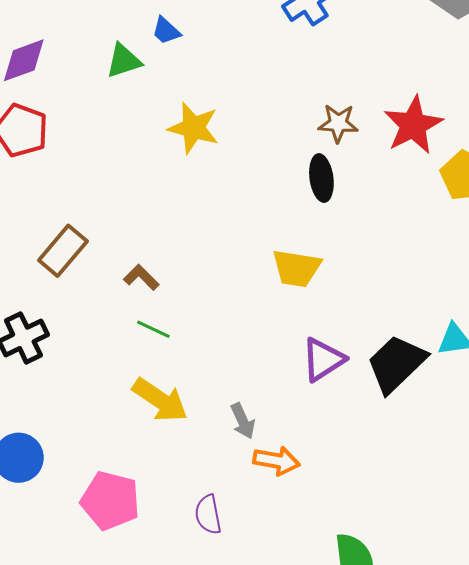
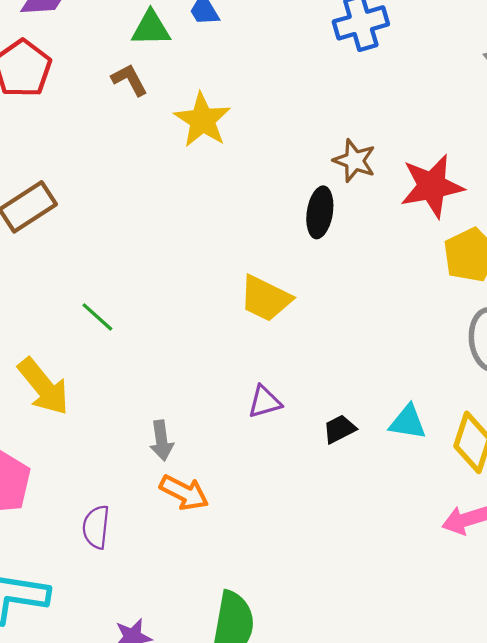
brown L-shape: (141, 277) -> (129, 80), moved
purple triangle: (323, 359) -> (265, 402), size x0.7
black trapezoid: (396, 364) -> (339, 429), size x0.5
yellow arrow: (160, 400) -> (43, 387), moved

